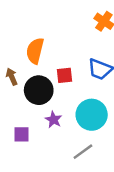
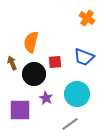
purple square: (21, 134) -> (20, 110), size x1.6

